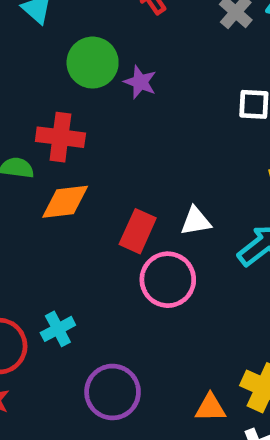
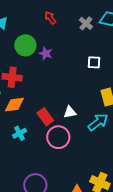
red rectangle: (138, 231) -> (45, 117), turned -60
cyan cross: (58, 329) -> (19, 133), moved

